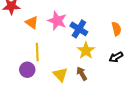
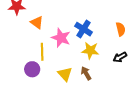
pink star: (57, 21) -> (61, 38), moved
yellow star: (86, 51) -> (90, 50), turned -30

